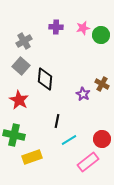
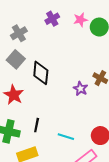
purple cross: (56, 27) -> (52, 19), turned -32
black line: (57, 121) -> (37, 125), moved
cyan line: (69, 140) -> (66, 137), turned 49

